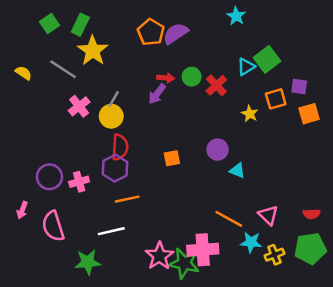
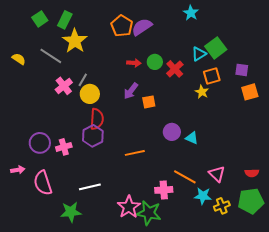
purple arrow: (157, 94) -> (131, 91), moved
gray line: (114, 99) -> (83, 80), moved
orange square: (276, 99) -> (212, 76), moved
purple circle: (218, 150) -> (172, 132), moved
orange square: (172, 158) -> (149, 102), moved
orange line: (127, 199) -> (135, 153), moved
pink arrow: (22, 210) -> (18, 170), turned -120
pink cross: (203, 250) -> (164, 190), moved, size x0.7

